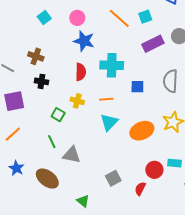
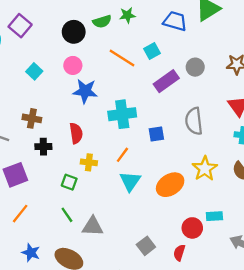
red semicircle: (81, 72) -> (76, 133), moved
orange line: (106, 99) -> (122, 155), turned -40

